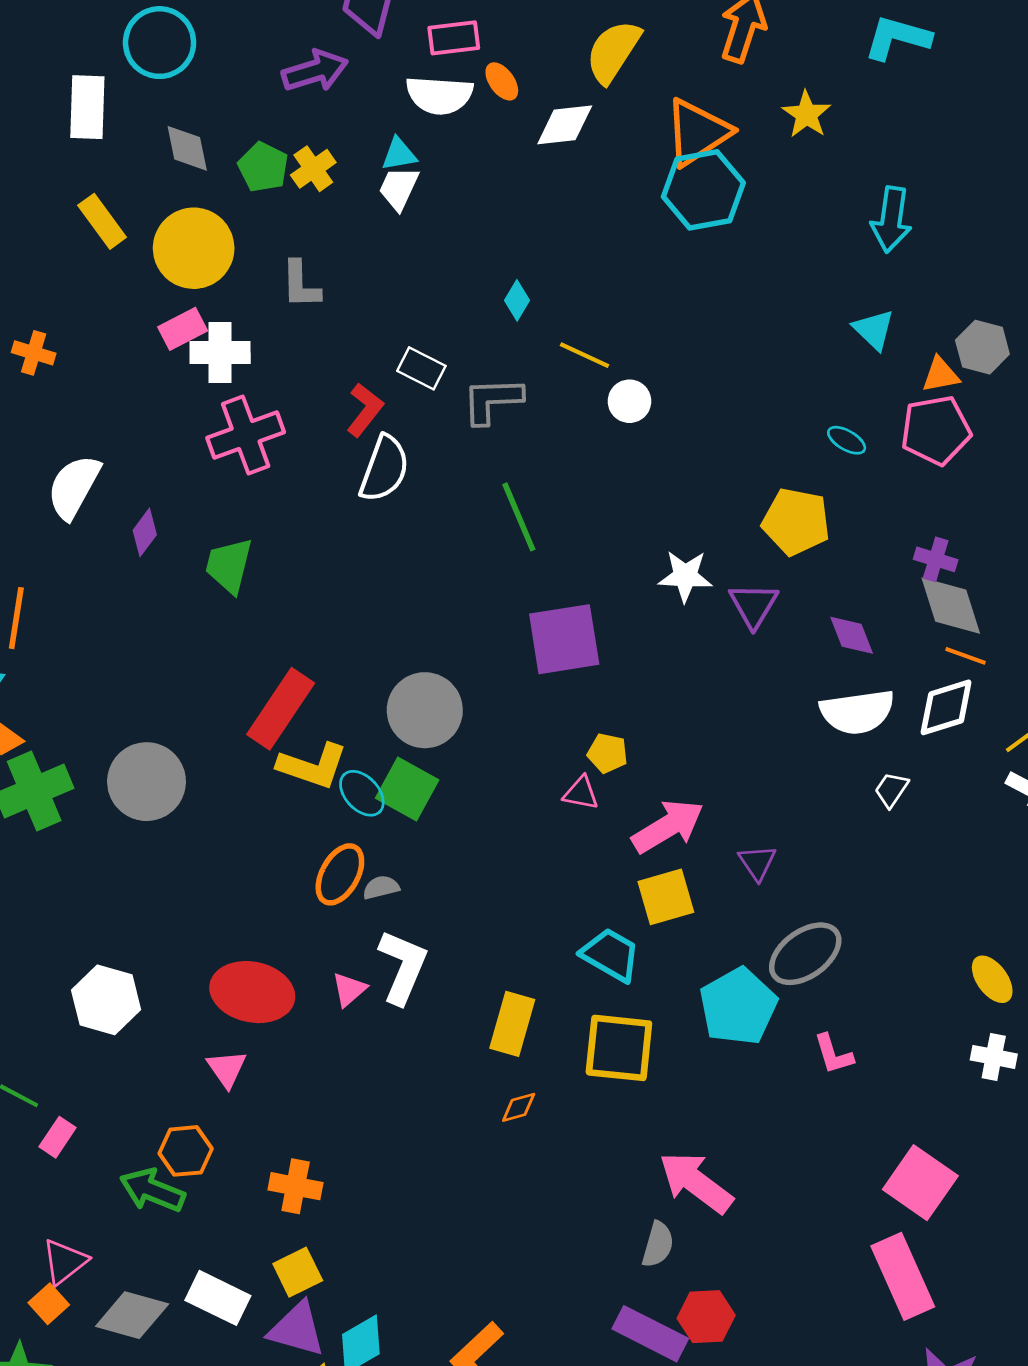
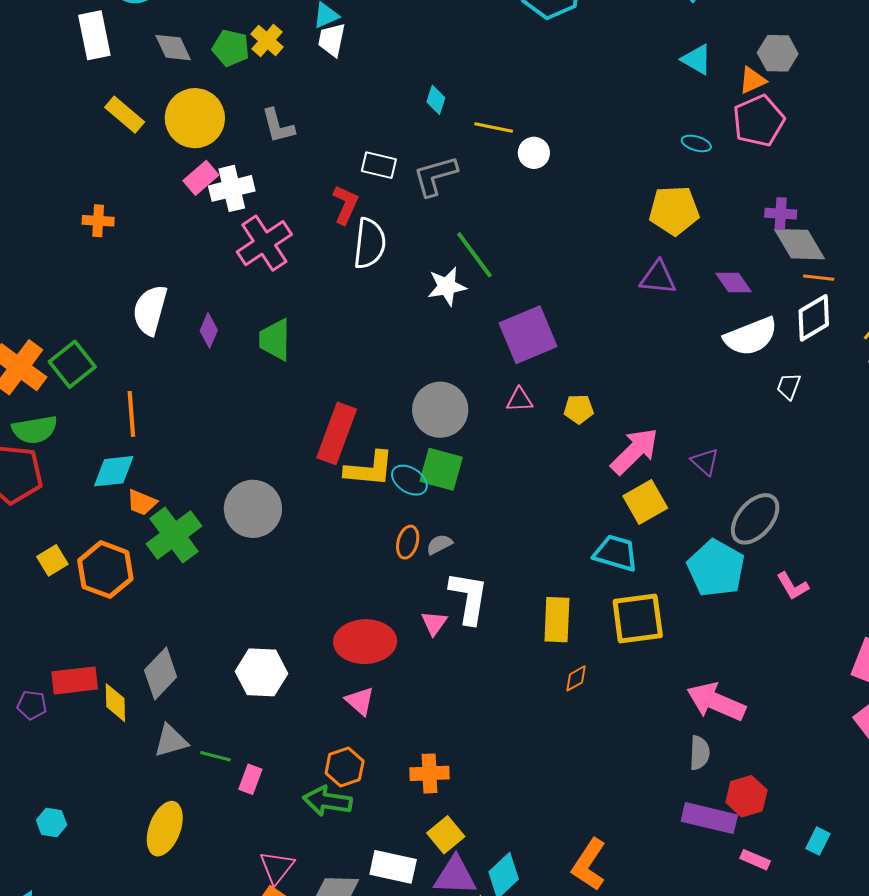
white star: (685, 576) -> (447, 286), moved
purple triangle: (754, 605) -> (658, 278), turned -42
pink triangle: (581, 793) -> (520, 400), moved
orange ellipse: (340, 874) -> (408, 542), size x0.7

